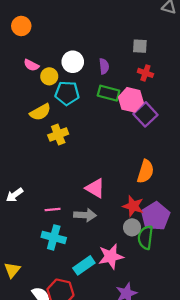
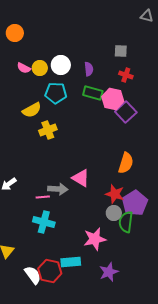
yellow circle: (49, 76) -> (40, 68), moved
gray arrow: (85, 215) -> (58, 189), moved
cyan rectangle: (84, 265) -> (71, 262), moved, turned 30

